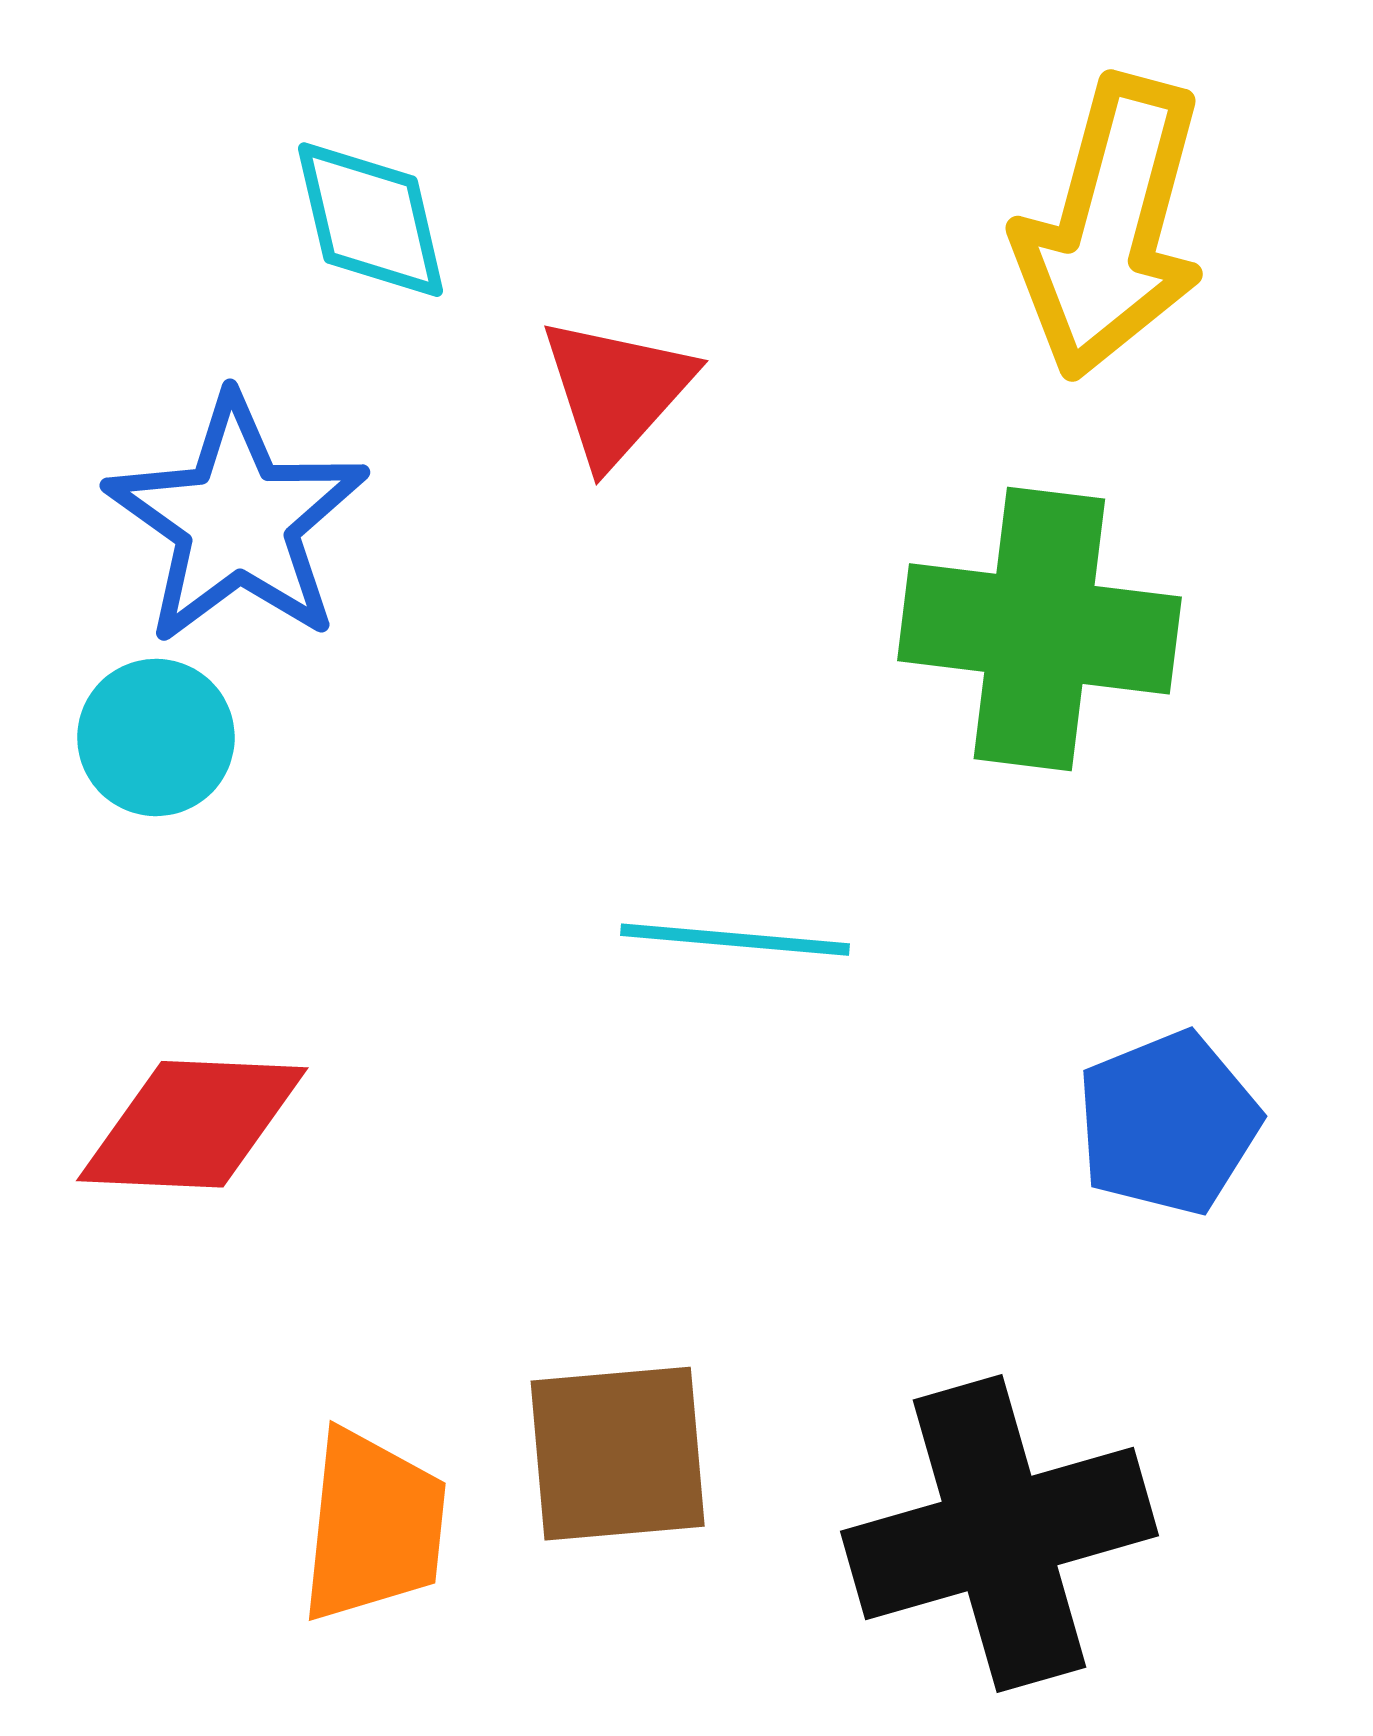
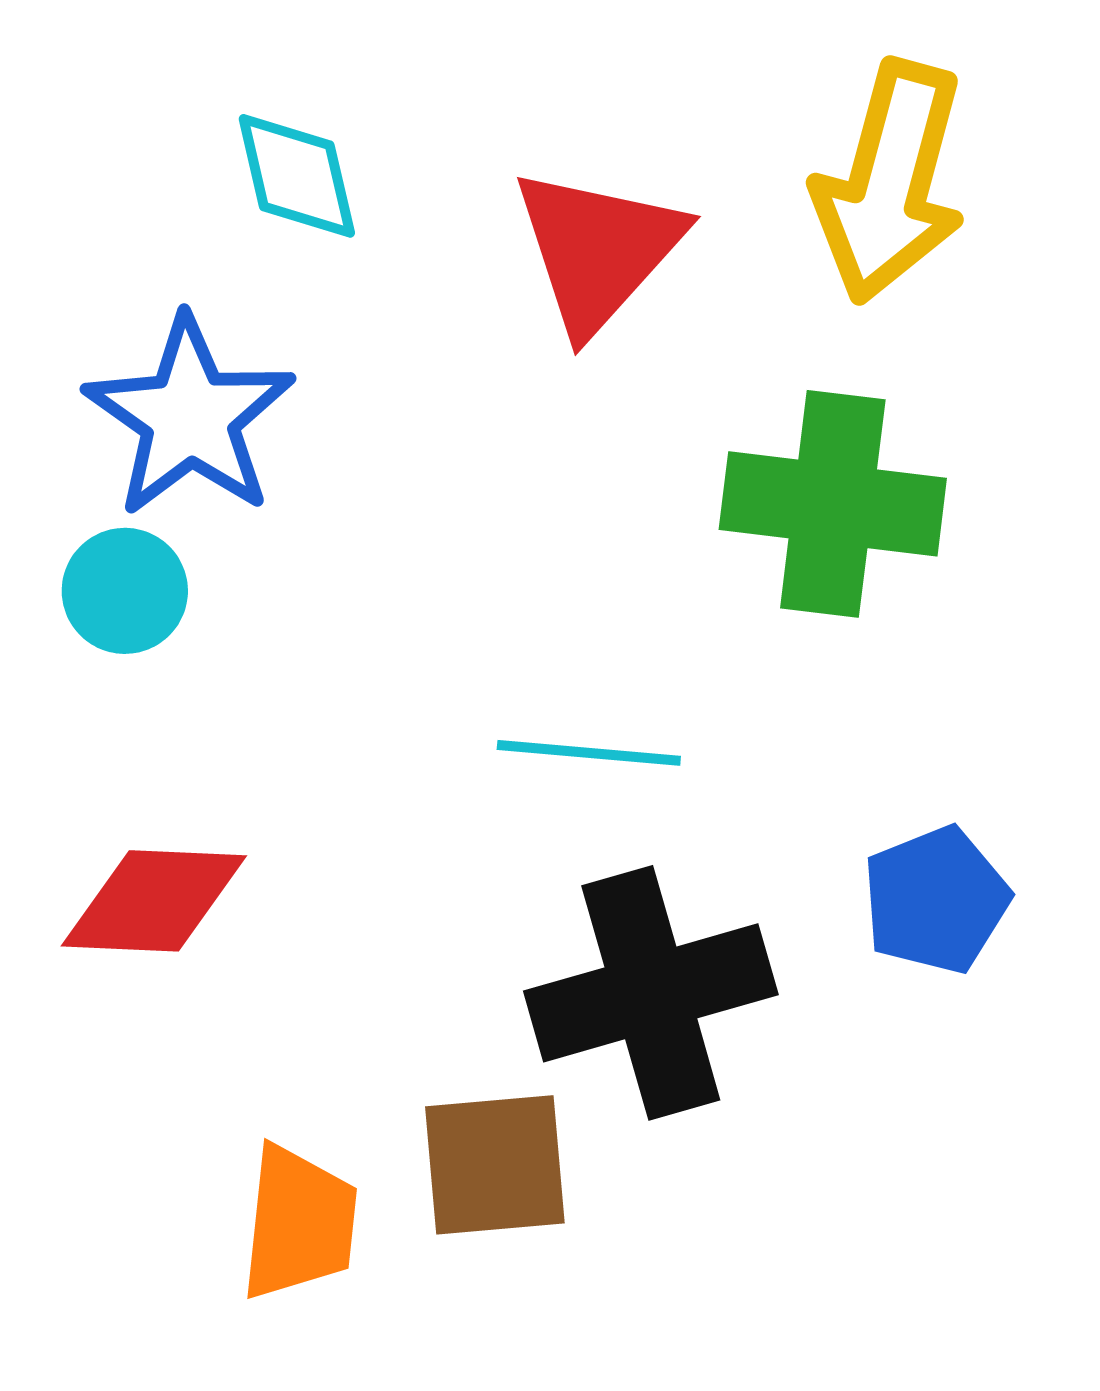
red triangle: (616, 391) -> (598, 250), moved, size x1.4
black cross: (999, 1534) -> (651, 993), moved

